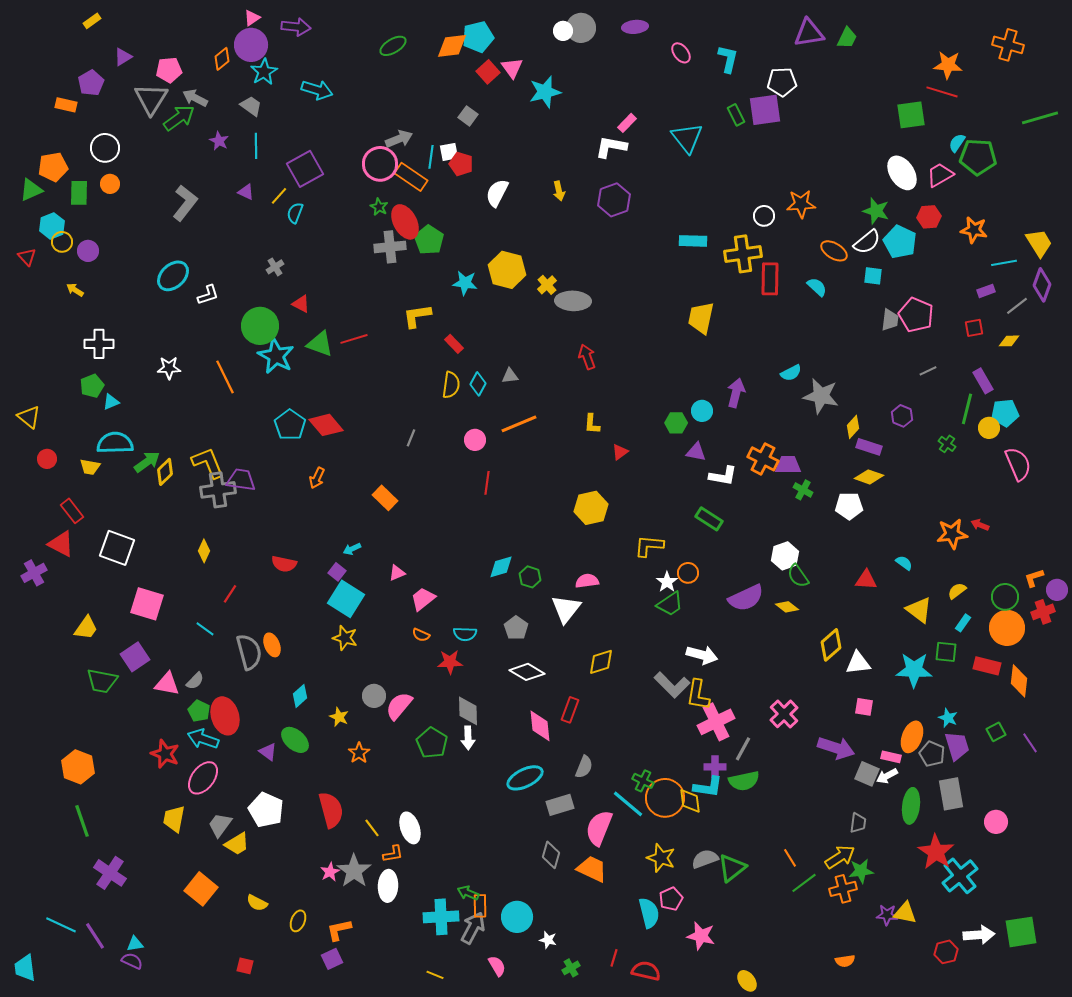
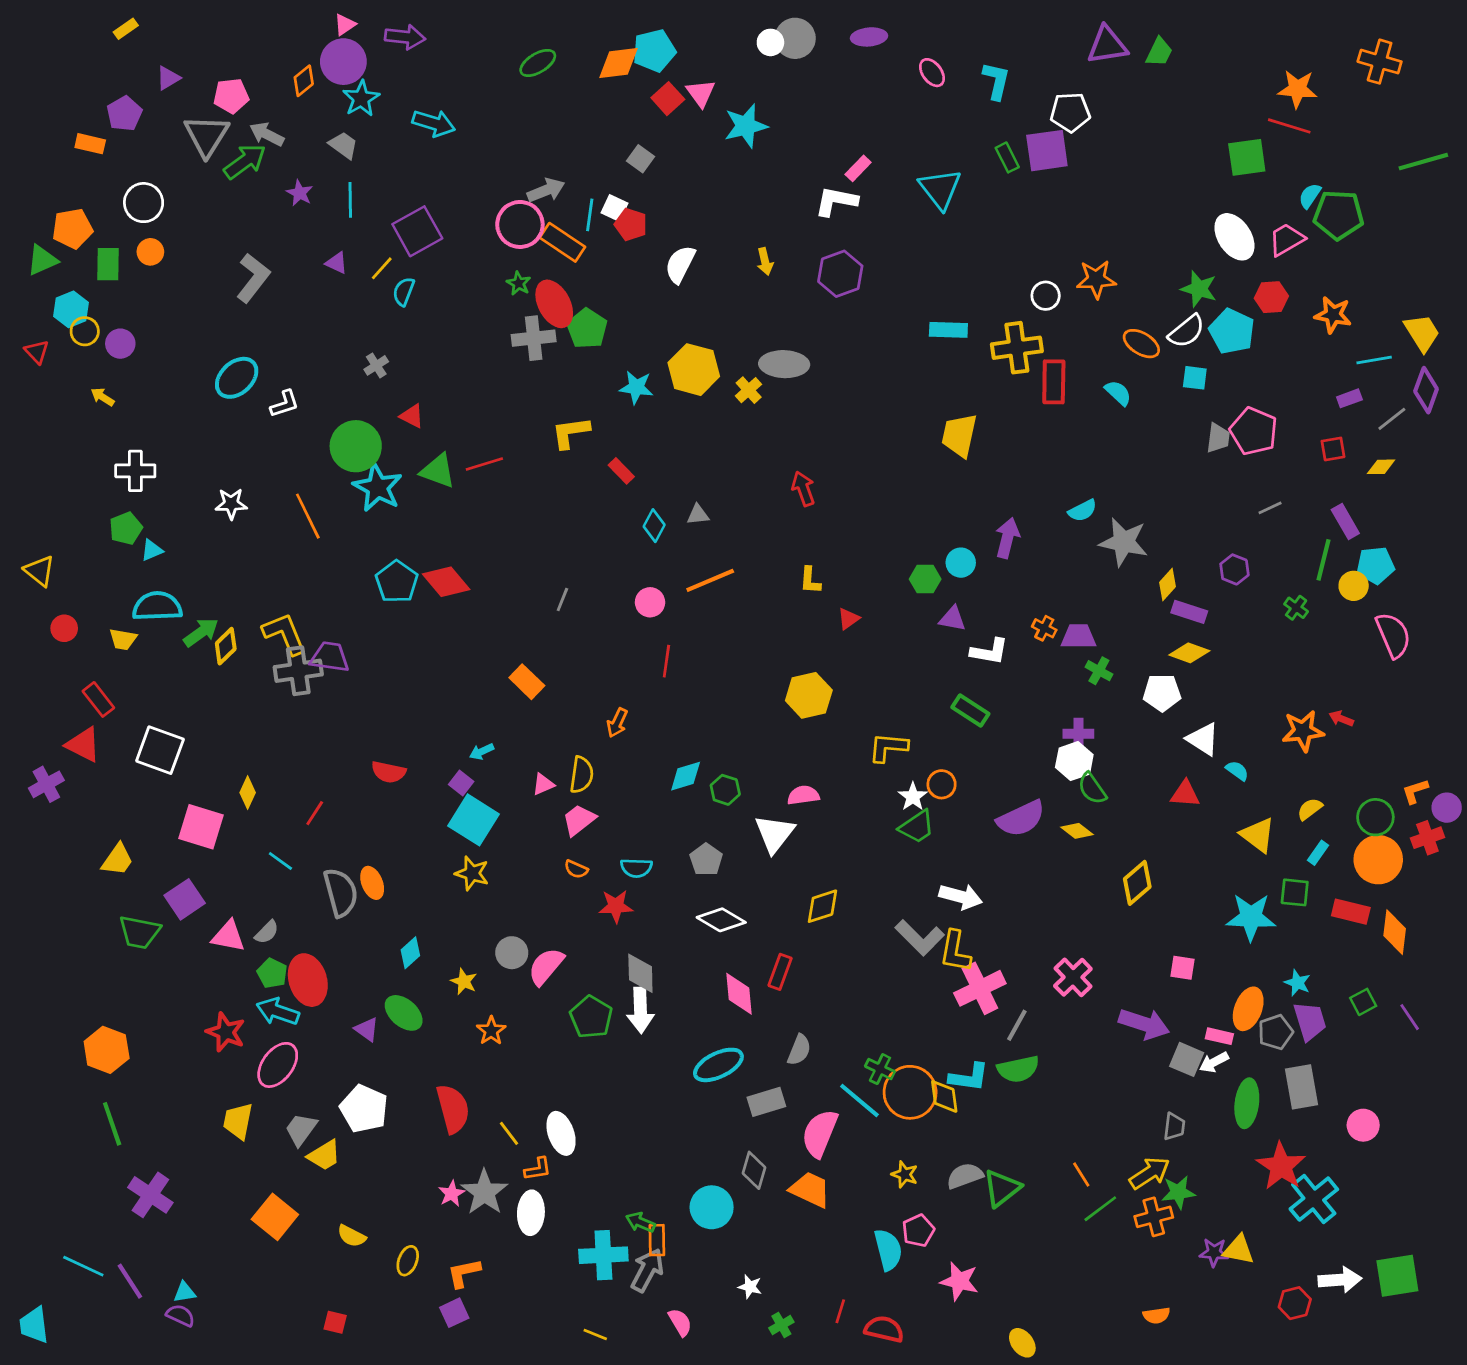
white square: (449, 152) -> (614, 208), turned 36
gray ellipse: (573, 301) -> (784, 364), moved
yellow semicircle: (451, 385) -> (582, 775), moved
orange cross: (763, 459) -> (1044, 628), size x0.6
orange arrow: (317, 478) -> (617, 723), moved
yellow diamond: (204, 551) -> (248, 793), moved
white triangle: (858, 663) -> (1203, 739), moved, turned 40
white arrow: (468, 738) -> (640, 1010), size x1.4
gray pentagon: (932, 754) -> (1276, 1032), turned 30
purple cross: (715, 767) -> (1078, 734), moved
yellow star: (661, 858) -> (905, 1174), size x0.7
cyan circle: (517, 917) -> (712, 1207), moved

